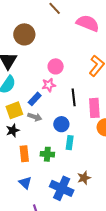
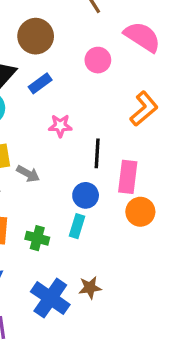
pink circle: (56, 66) -> (98, 60), moved
blue rectangle: (35, 99) -> (40, 83), moved
blue circle: (61, 124) -> (86, 195), moved

